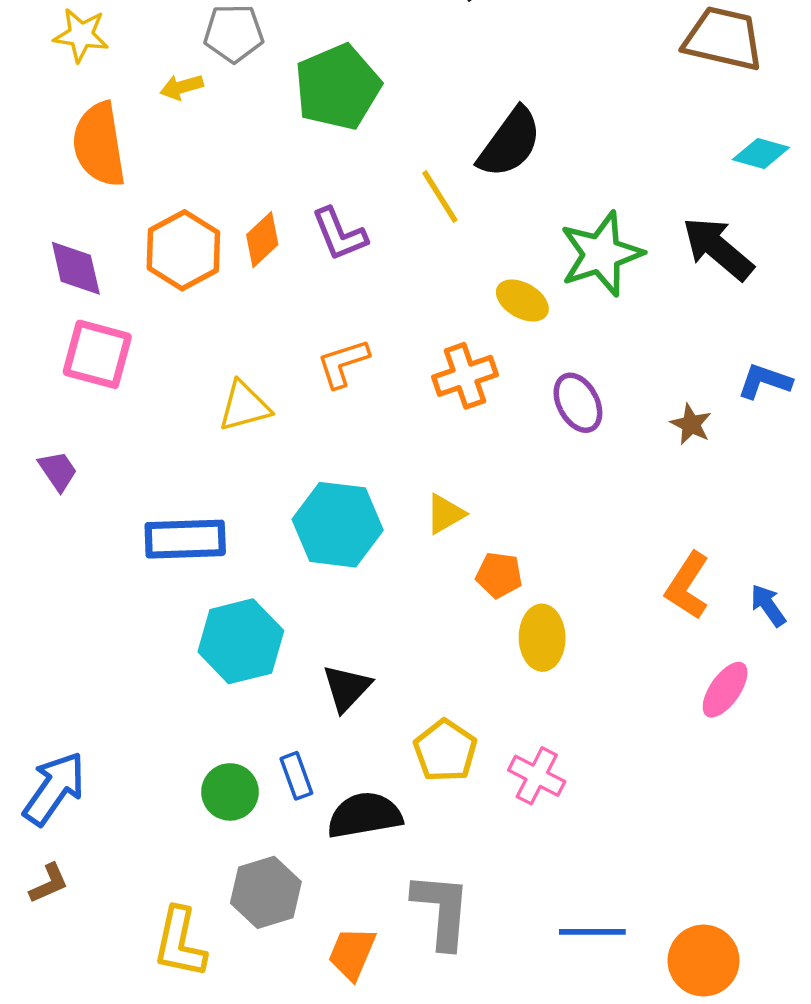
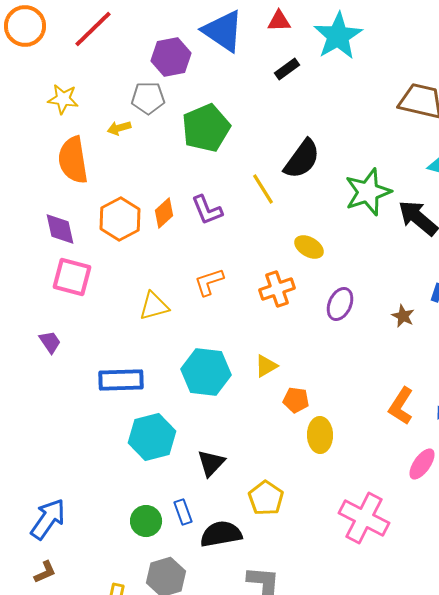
green star: (601, 254) -> (368, 192), moved
purple ellipse: (578, 403) -> (340, 304), turned 52
pink cross: (537, 776) -> (364, 518), moved, size x1.6

